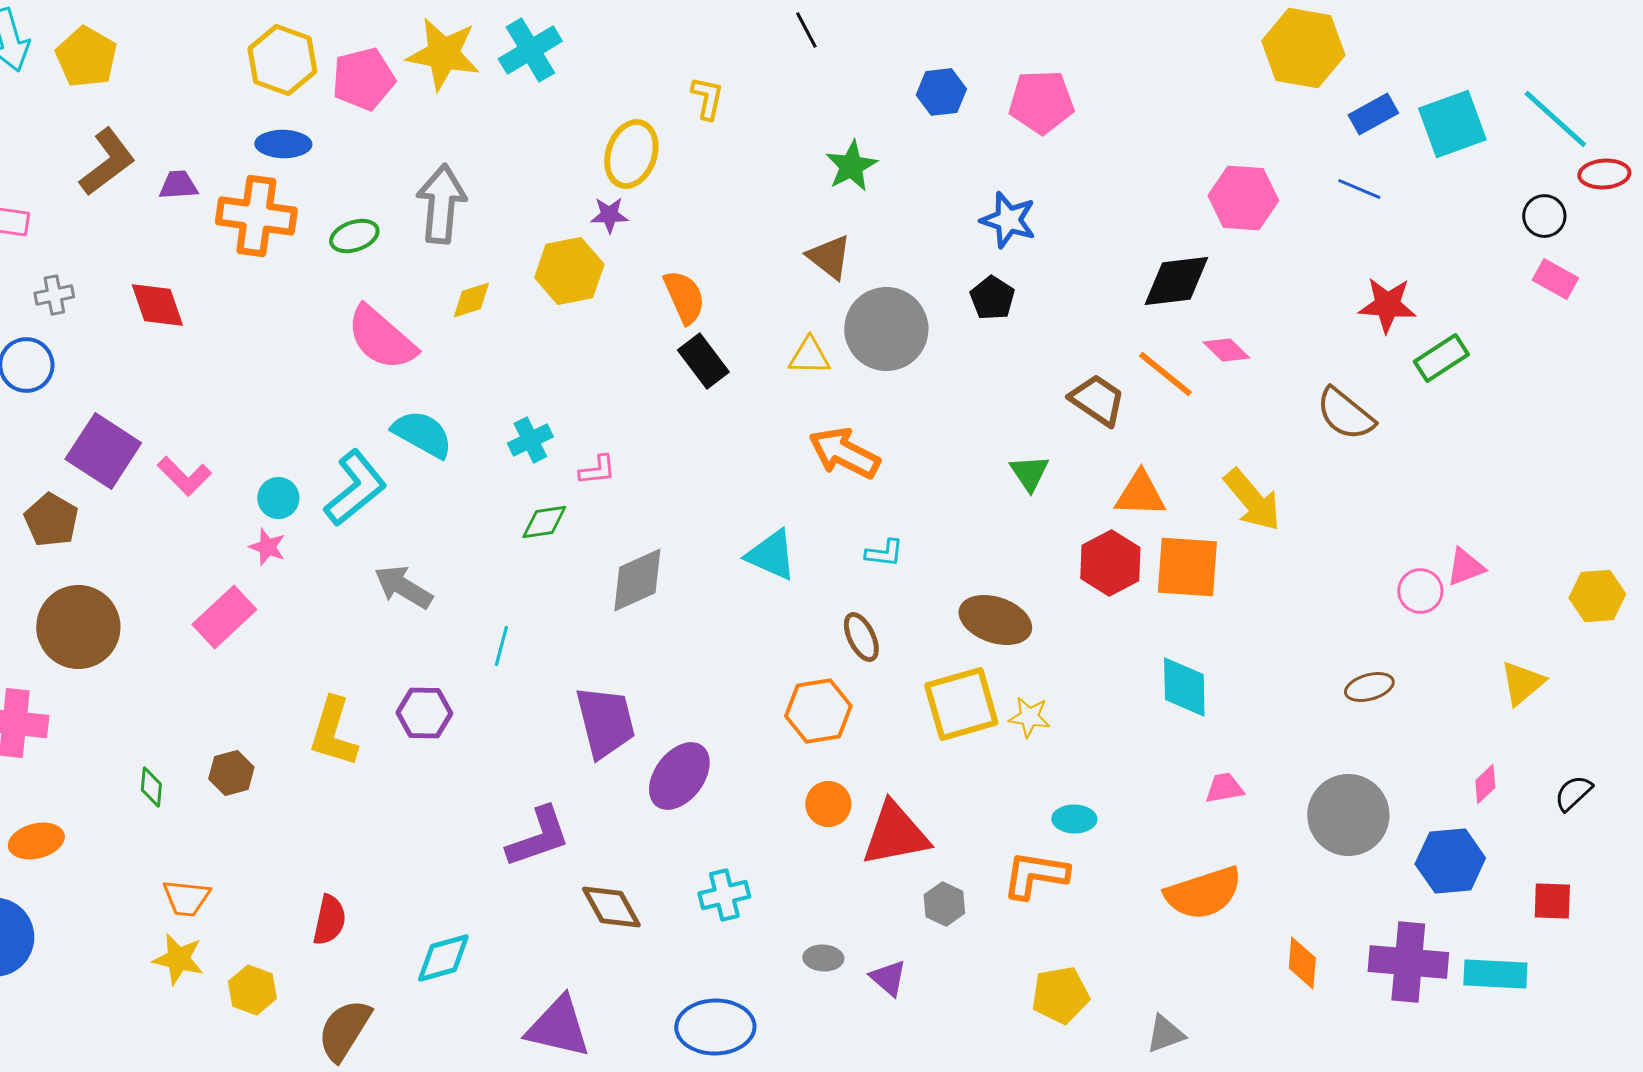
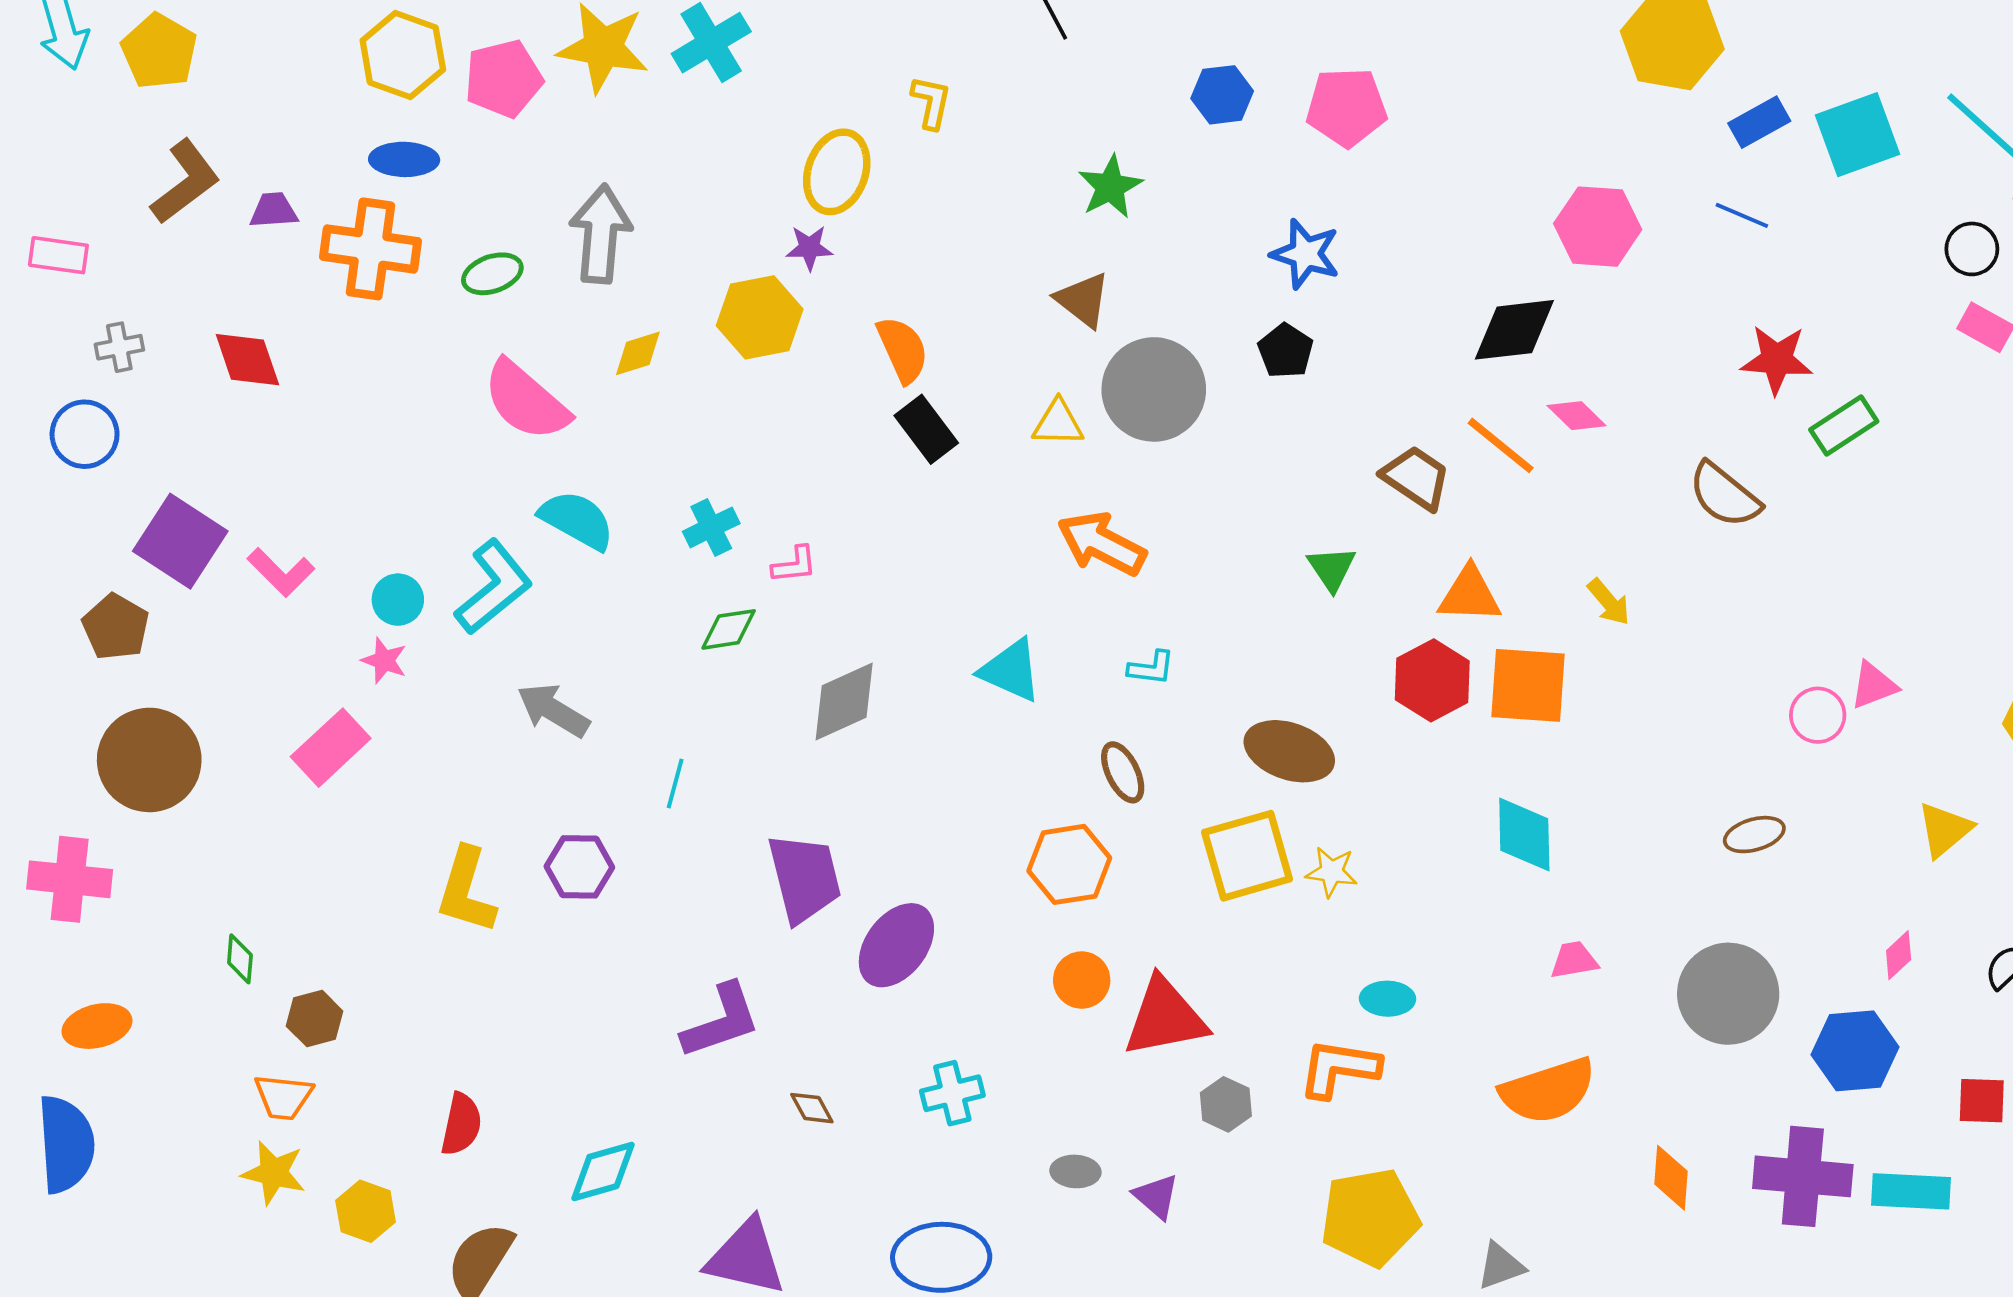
yellow arrow: (1252, 500) -> (1609, 602), size x0.6
brown hexagon: (231, 773) -> (315, 1019), moved
brown diamond: (611, 907) -> (812, 1108), size x0.6
yellow pentagon: (1060, 995) -> (1370, 1217), size x1.4

